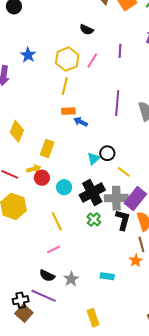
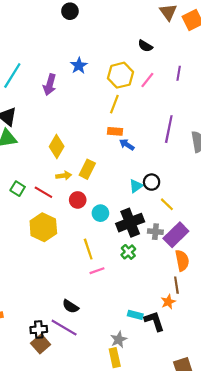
yellow arrow: (34, 169) -> (64, 176), moved
gray cross: (116, 198) -> (155, 232), size x0.6
black L-shape: (123, 220) -> (154, 321), moved, turned -40
pink line: (53, 249) -> (97, 271), moved
gray star: (71, 279) -> (119, 340), moved

